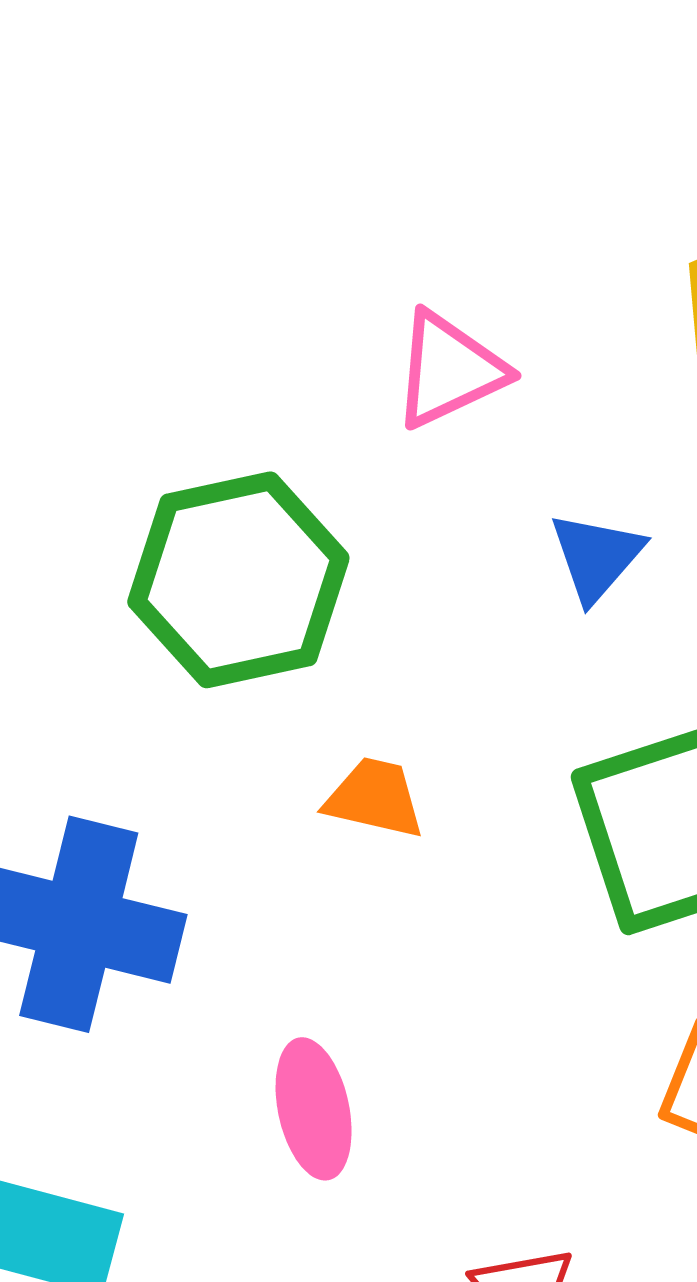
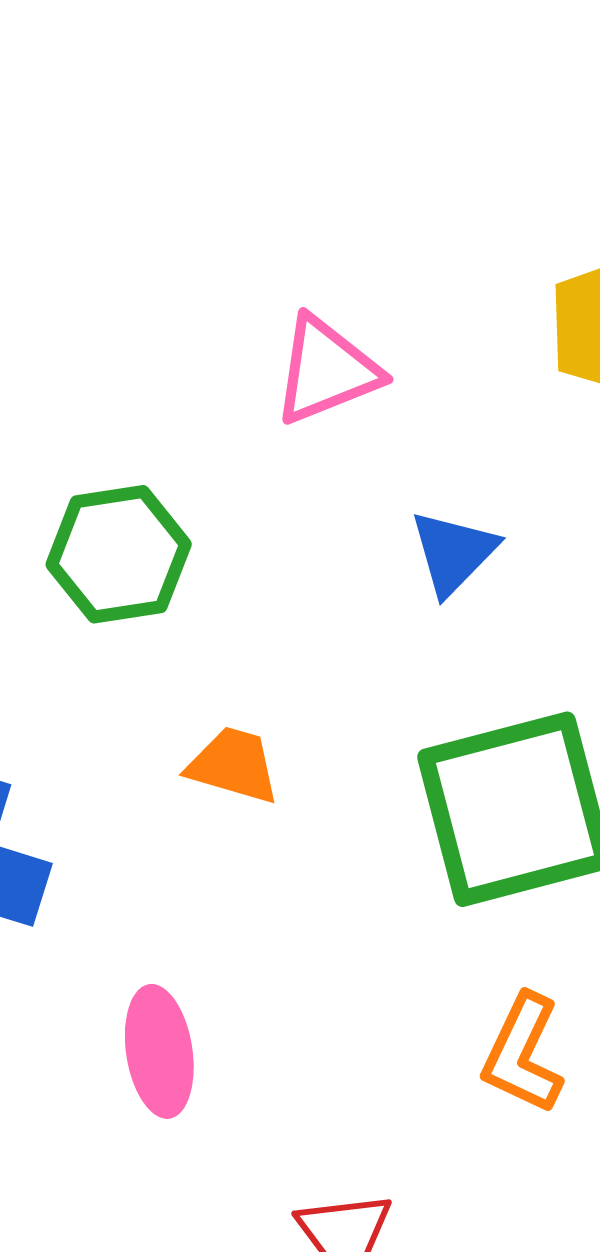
green hexagon: (238, 580) -> (119, 554), size x0.7

